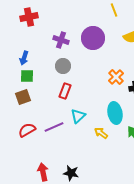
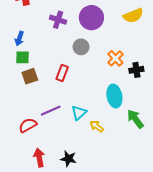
gray circle: (63, 66) -> (81, 47), moved
brown square: (23, 97) -> (30, 76), moved
cyan triangle: (78, 116) -> (79, 113), moved
red semicircle: (27, 130) -> (28, 125), moved
yellow arrow: (101, 133) -> (97, 126), moved

